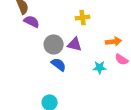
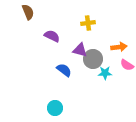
purple semicircle: (32, 21) -> (52, 36), moved
gray circle: (54, 44) -> (93, 59), moved

